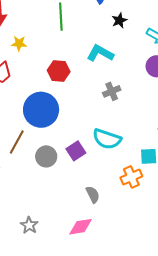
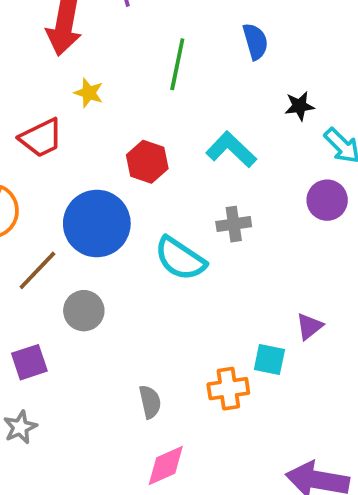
black star: (119, 20) -> (299, 106), moved
cyan semicircle: (107, 139) -> (180, 259), moved
purple square: (76, 151) -> (29, 362), moved
pink diamond: (81, 227) -> (166, 465), moved, turned -30

